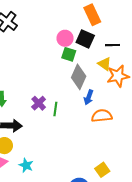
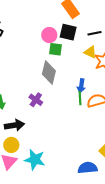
gray diamond: (79, 77) -> (49, 73), moved
green line: (55, 109) -> (80, 98), moved
cyan star: (26, 165) -> (35, 160), size x1.5

